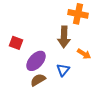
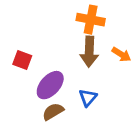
orange cross: (78, 14) -> (91, 20), moved
orange arrow: (84, 54) -> (121, 54), moved

